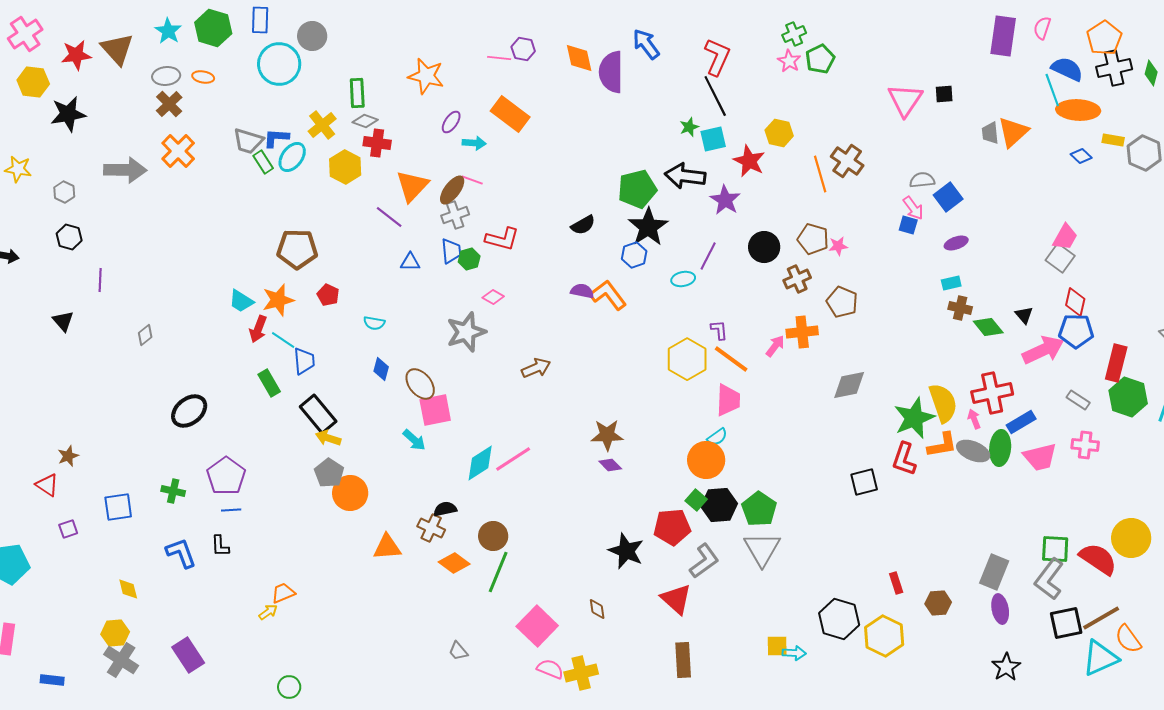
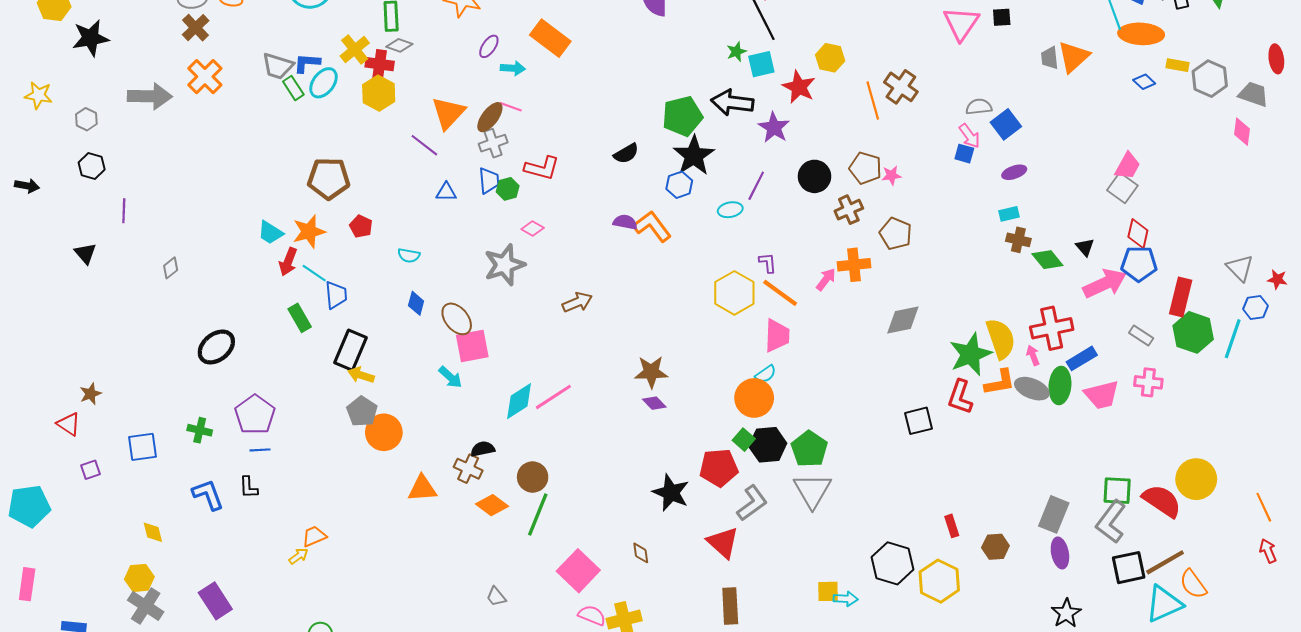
red cross: (377, 143) -> (380, 64), moved
black rectangle: (318, 414) -> (351, 350), turned 63

